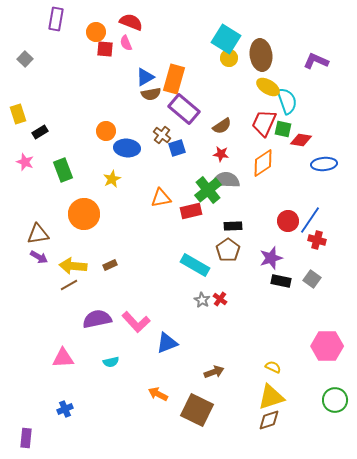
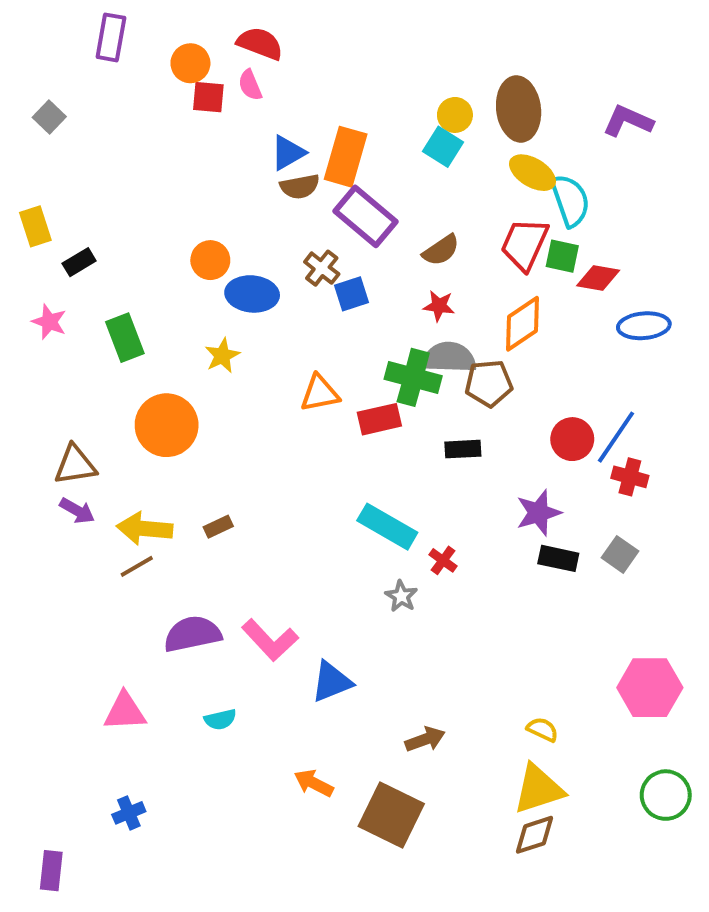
cyan square: (226, 39) -> (443, 147), moved, size x0.7
green cross: (208, 190) -> (413, 377), turned -36
brown pentagon: (228, 250) -> (489, 383), moved, turned 30
red cross: (220, 299) -> (443, 560), moved

